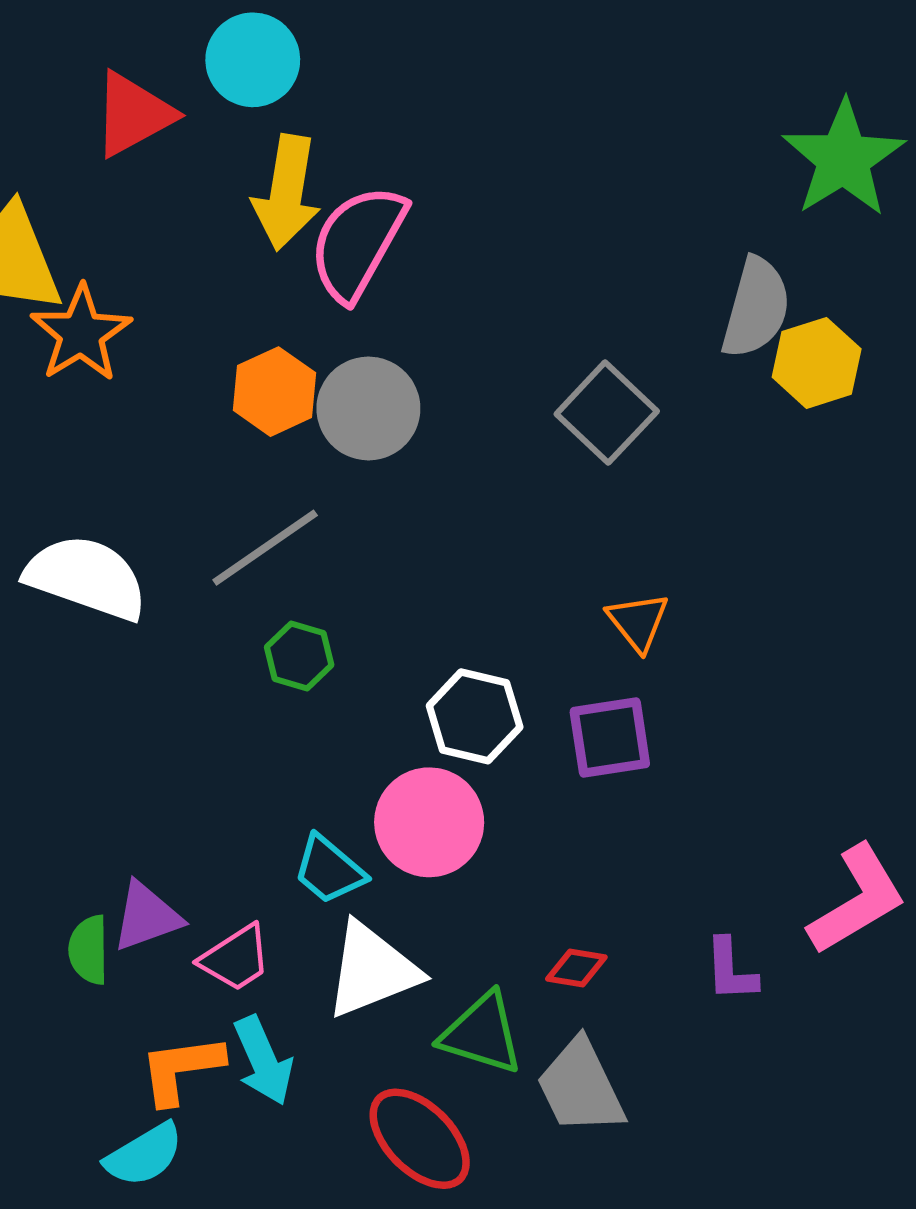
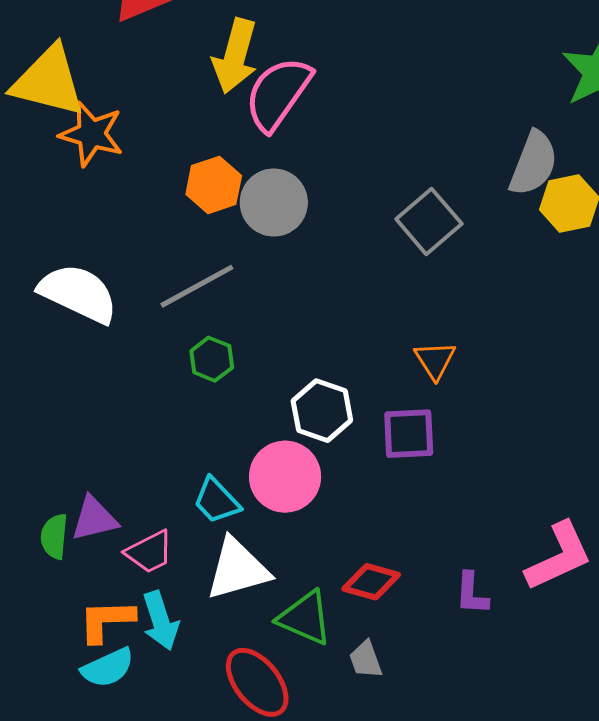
orange star: (81, 334) -> (91, 134), turned -30
red diamond: (576, 968) -> (371, 582), size x1.4
gray trapezoid: (581, 1087) -> (366, 660), size x0.6
cyan semicircle: (144, 1155) -> (108, 668), moved

